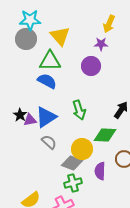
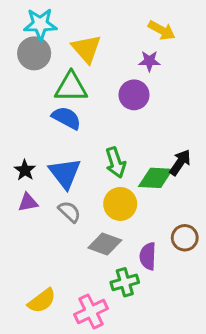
yellow arrow: (109, 24) -> (162, 30), turned -84
blue triangle: (46, 117) -> (65, 173), turned -35
purple triangle: (30, 120) -> (28, 202), moved
green diamond: (105, 135) -> (156, 178), moved
yellow circle: (82, 149) -> (120, 204), moved
green cross: (73, 183) -> (125, 282), moved

